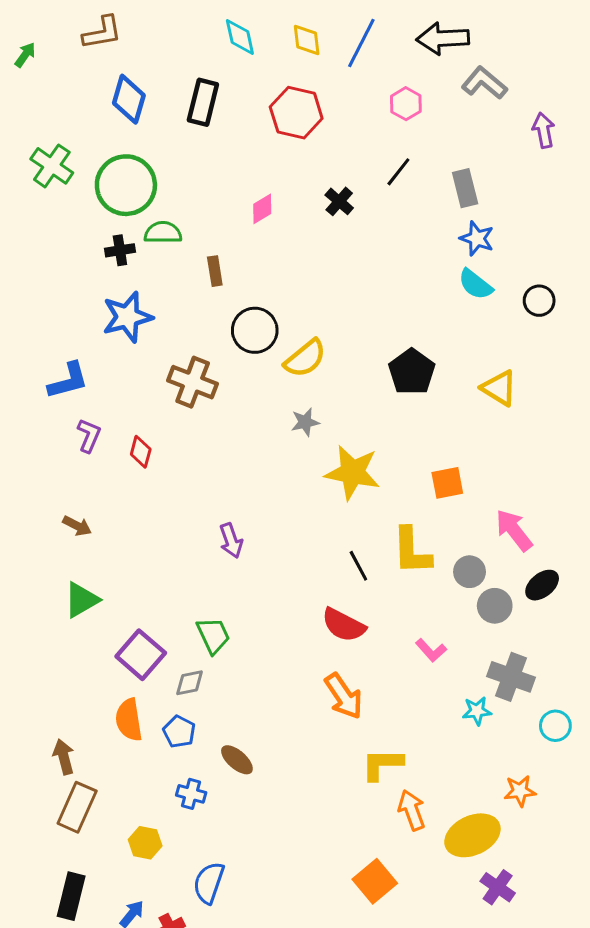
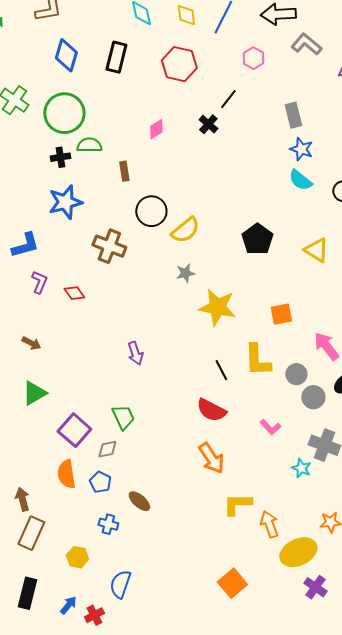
black line: (398, 172) -> (228, 99), moved
red diamond: (141, 452) -> (74, 293), turned -50
cyan star: (477, 711) -> (301, 468), turned 30
orange arrow: (412, 810) -> (269, 524), moved

